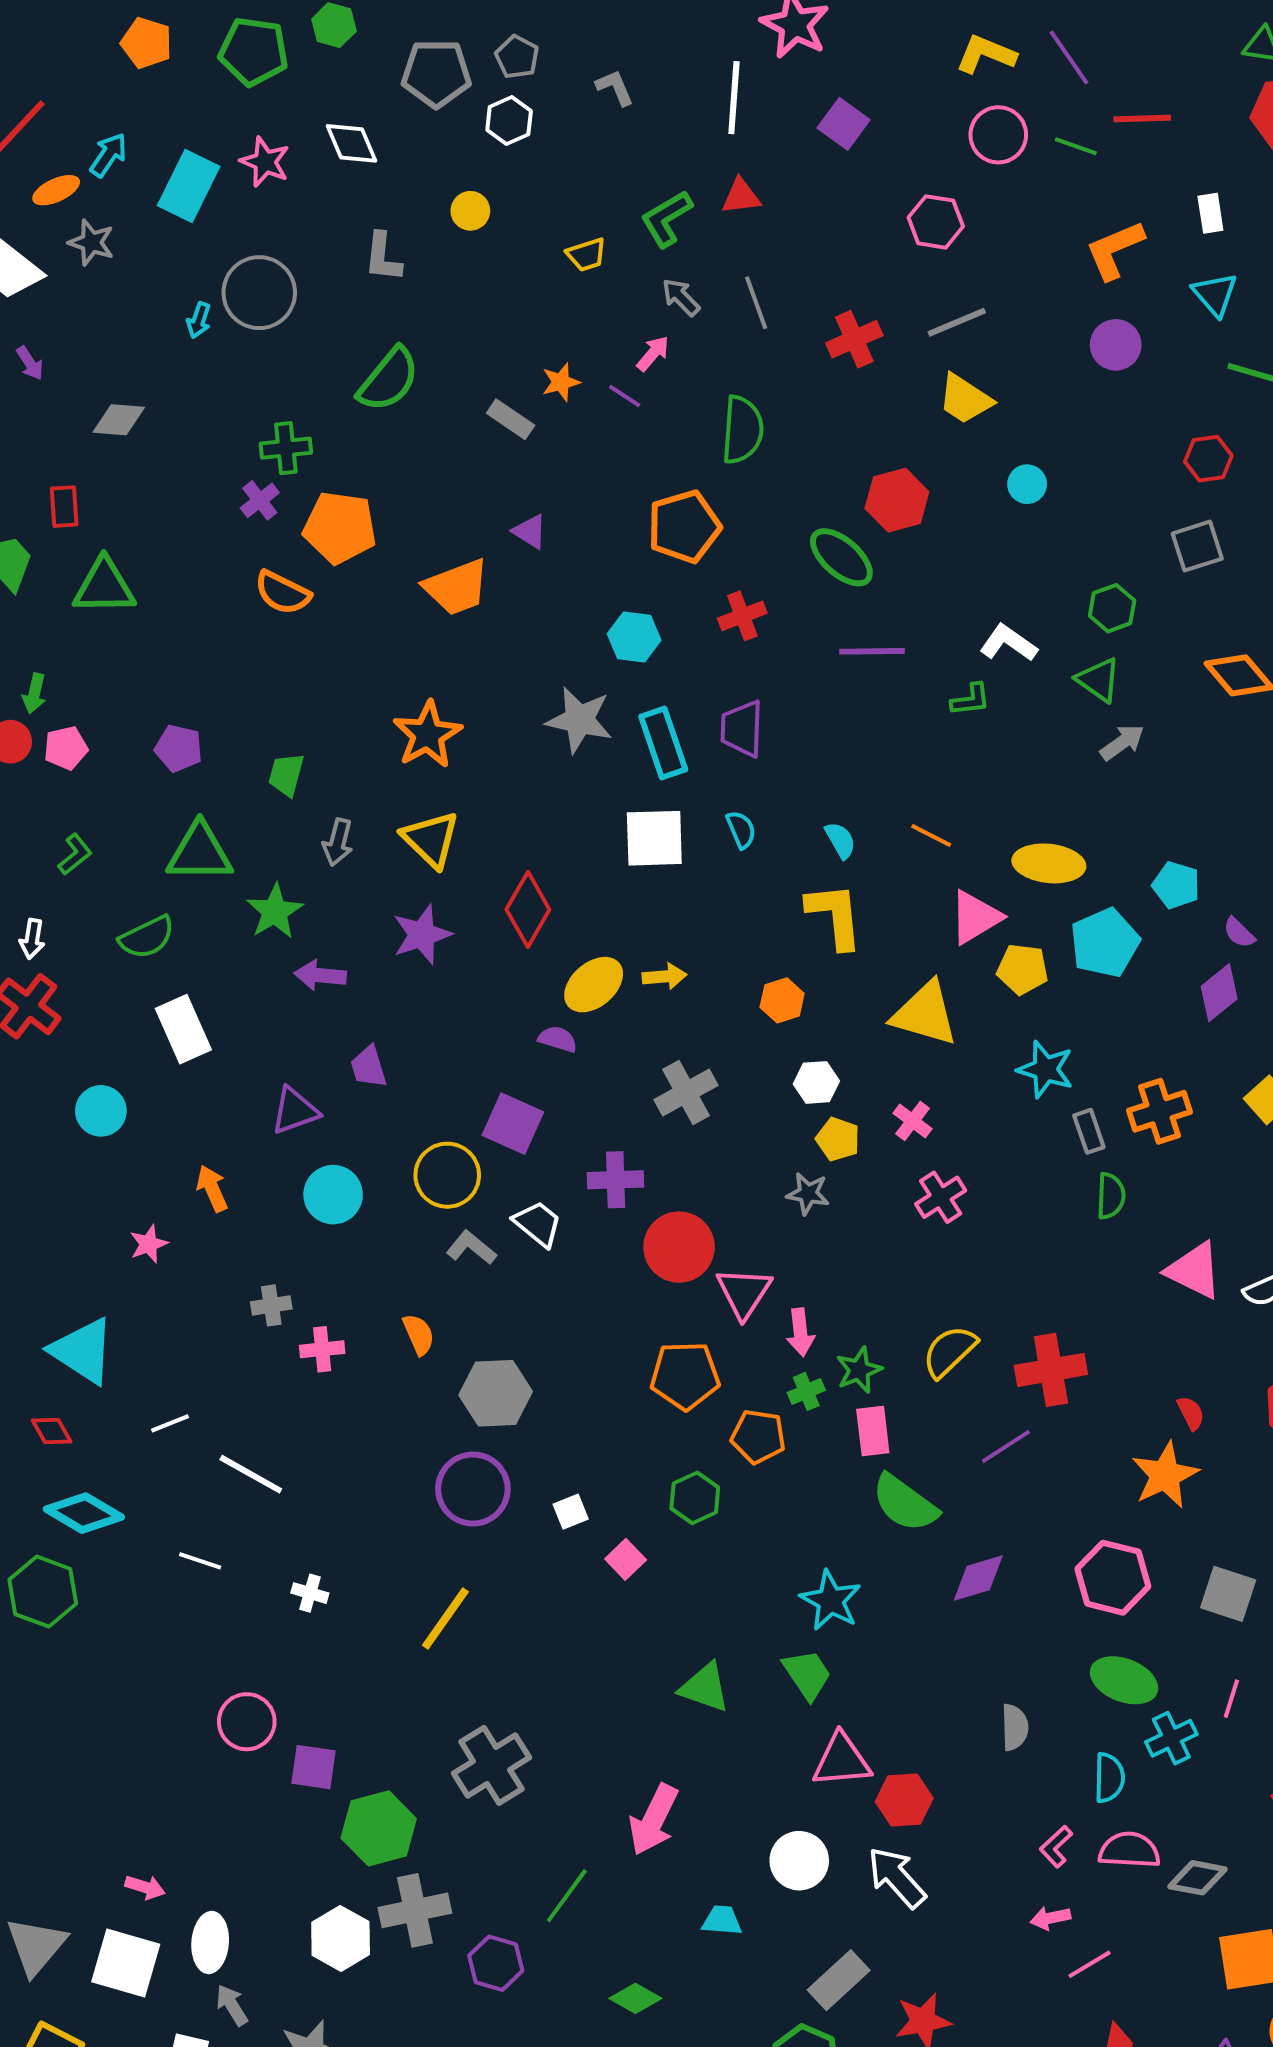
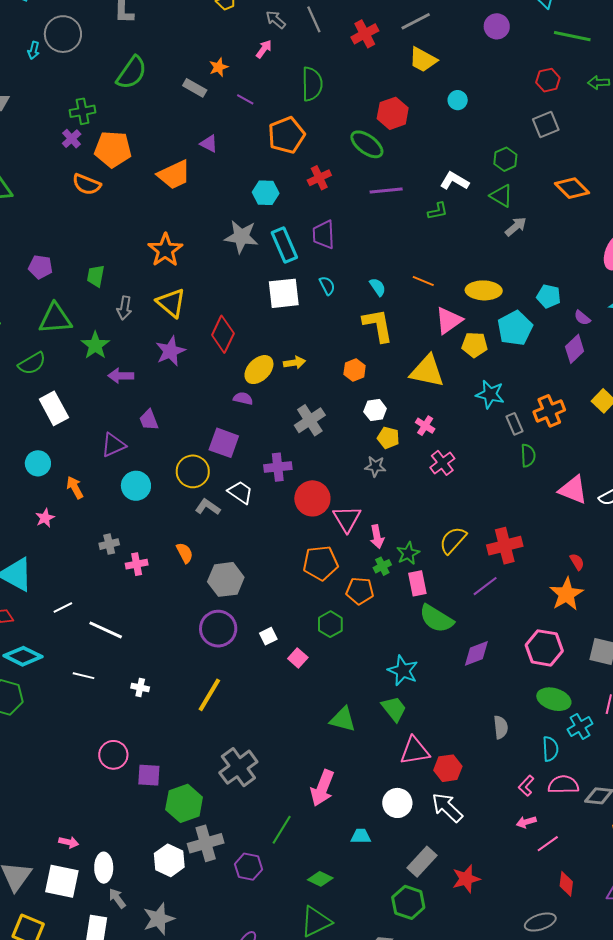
purple line: (625, 396) -> (245, 99), moved
cyan circle: (101, 1111) -> (38, 463), moved

